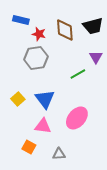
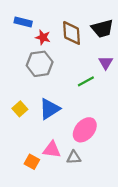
blue triangle: (45, 99) -> (50, 109), turned 35
pink triangle: (43, 126) -> (52, 150), moved
gray triangle: (59, 154) -> (74, 157), moved

